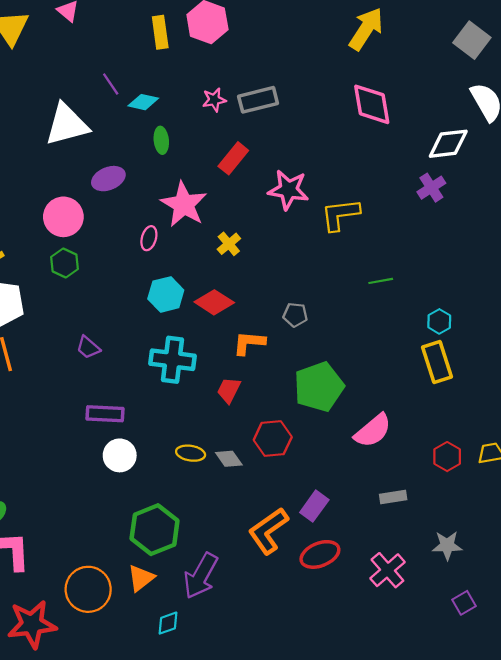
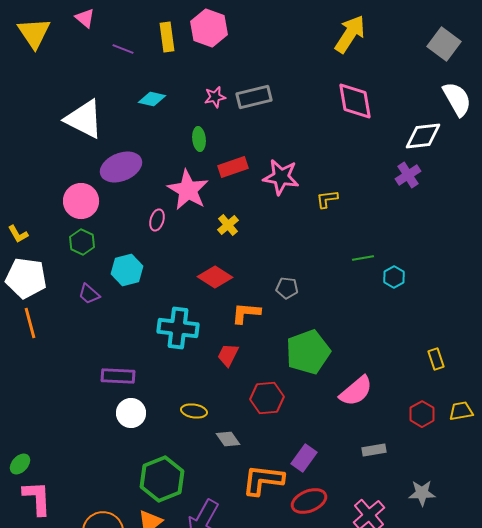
purple line: (111, 84) -> (123, 49), moved, turned -35
white triangle: (67, 125) -> (84, 119), turned 42
green ellipse: (161, 140) -> (199, 139), moved
red rectangle: (233, 158) -> (233, 167), moved, turned 32
purple ellipse: (108, 179) -> (121, 167), size x1.4
yellow L-shape: (340, 215) -> (327, 199), size x0.6
cyan hexagon: (166, 294) -> (127, 270), moved
cyan hexagon: (439, 321) -> (394, 277), moved
purple trapezoid: (88, 347) -> (89, 294), moved
yellow rectangle: (437, 362) -> (436, 359), moved, size x0.6
gray diamond: (229, 459) -> (228, 439), moved
orange L-shape: (268, 531) -> (263, 480), turned 42

